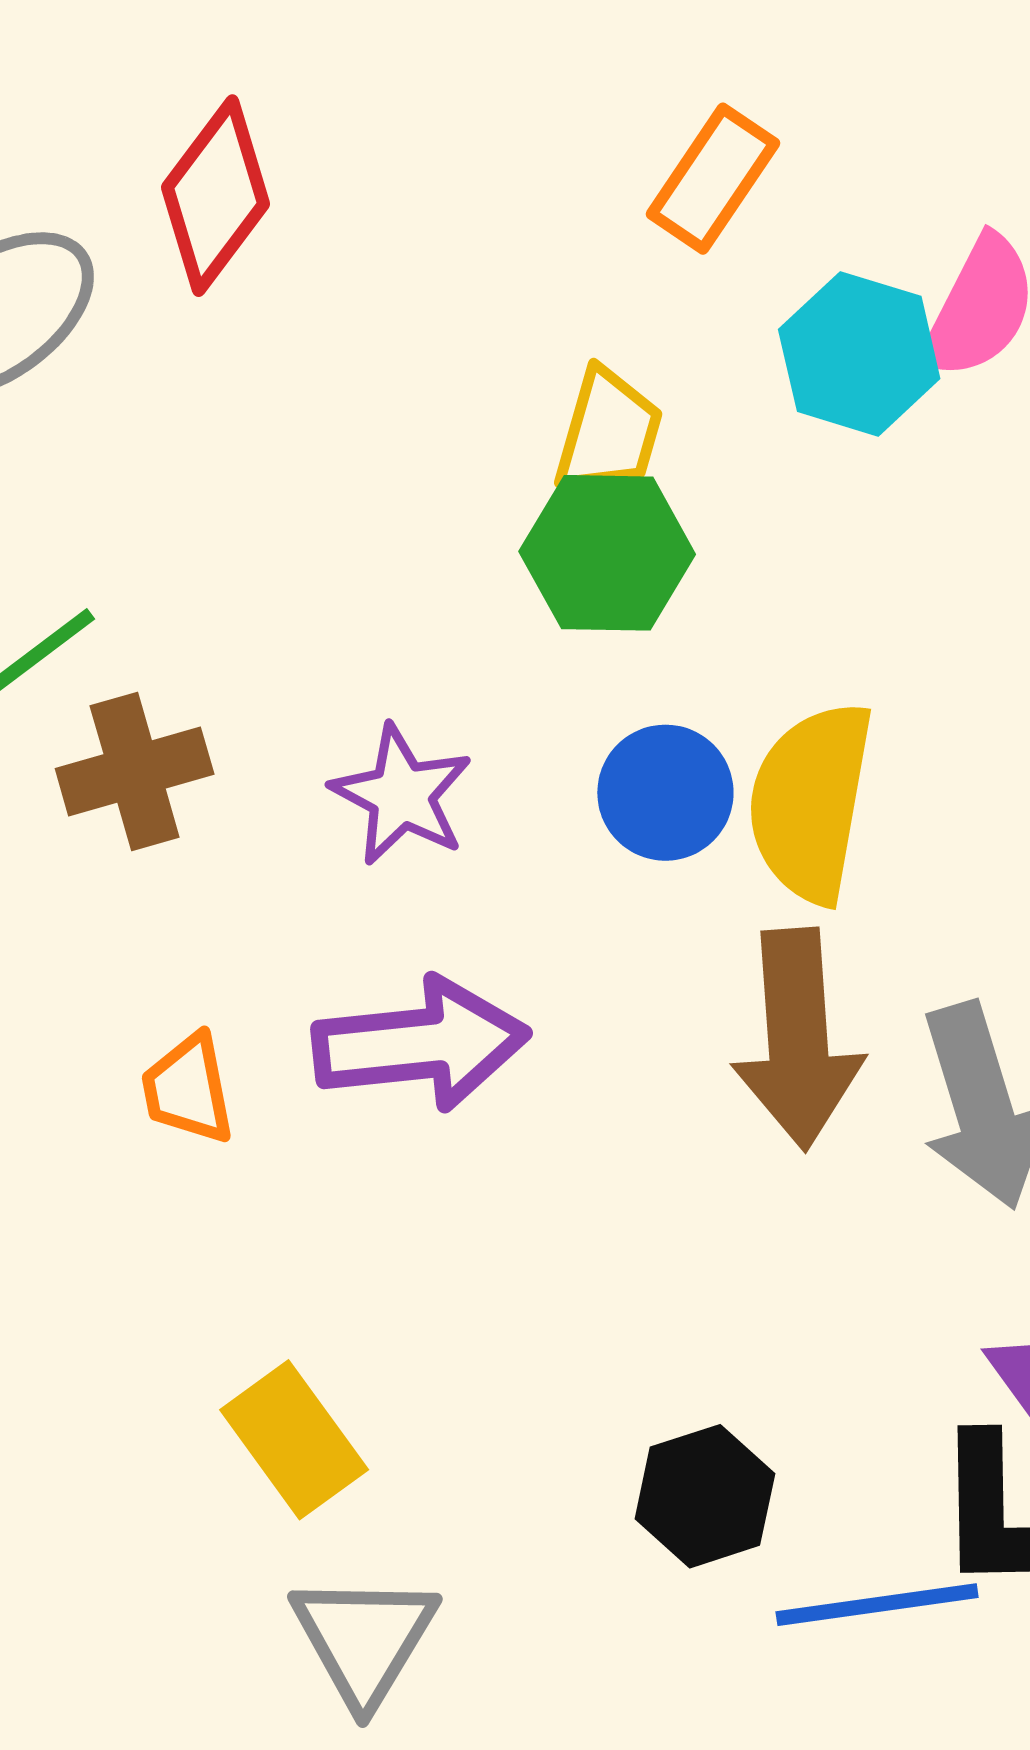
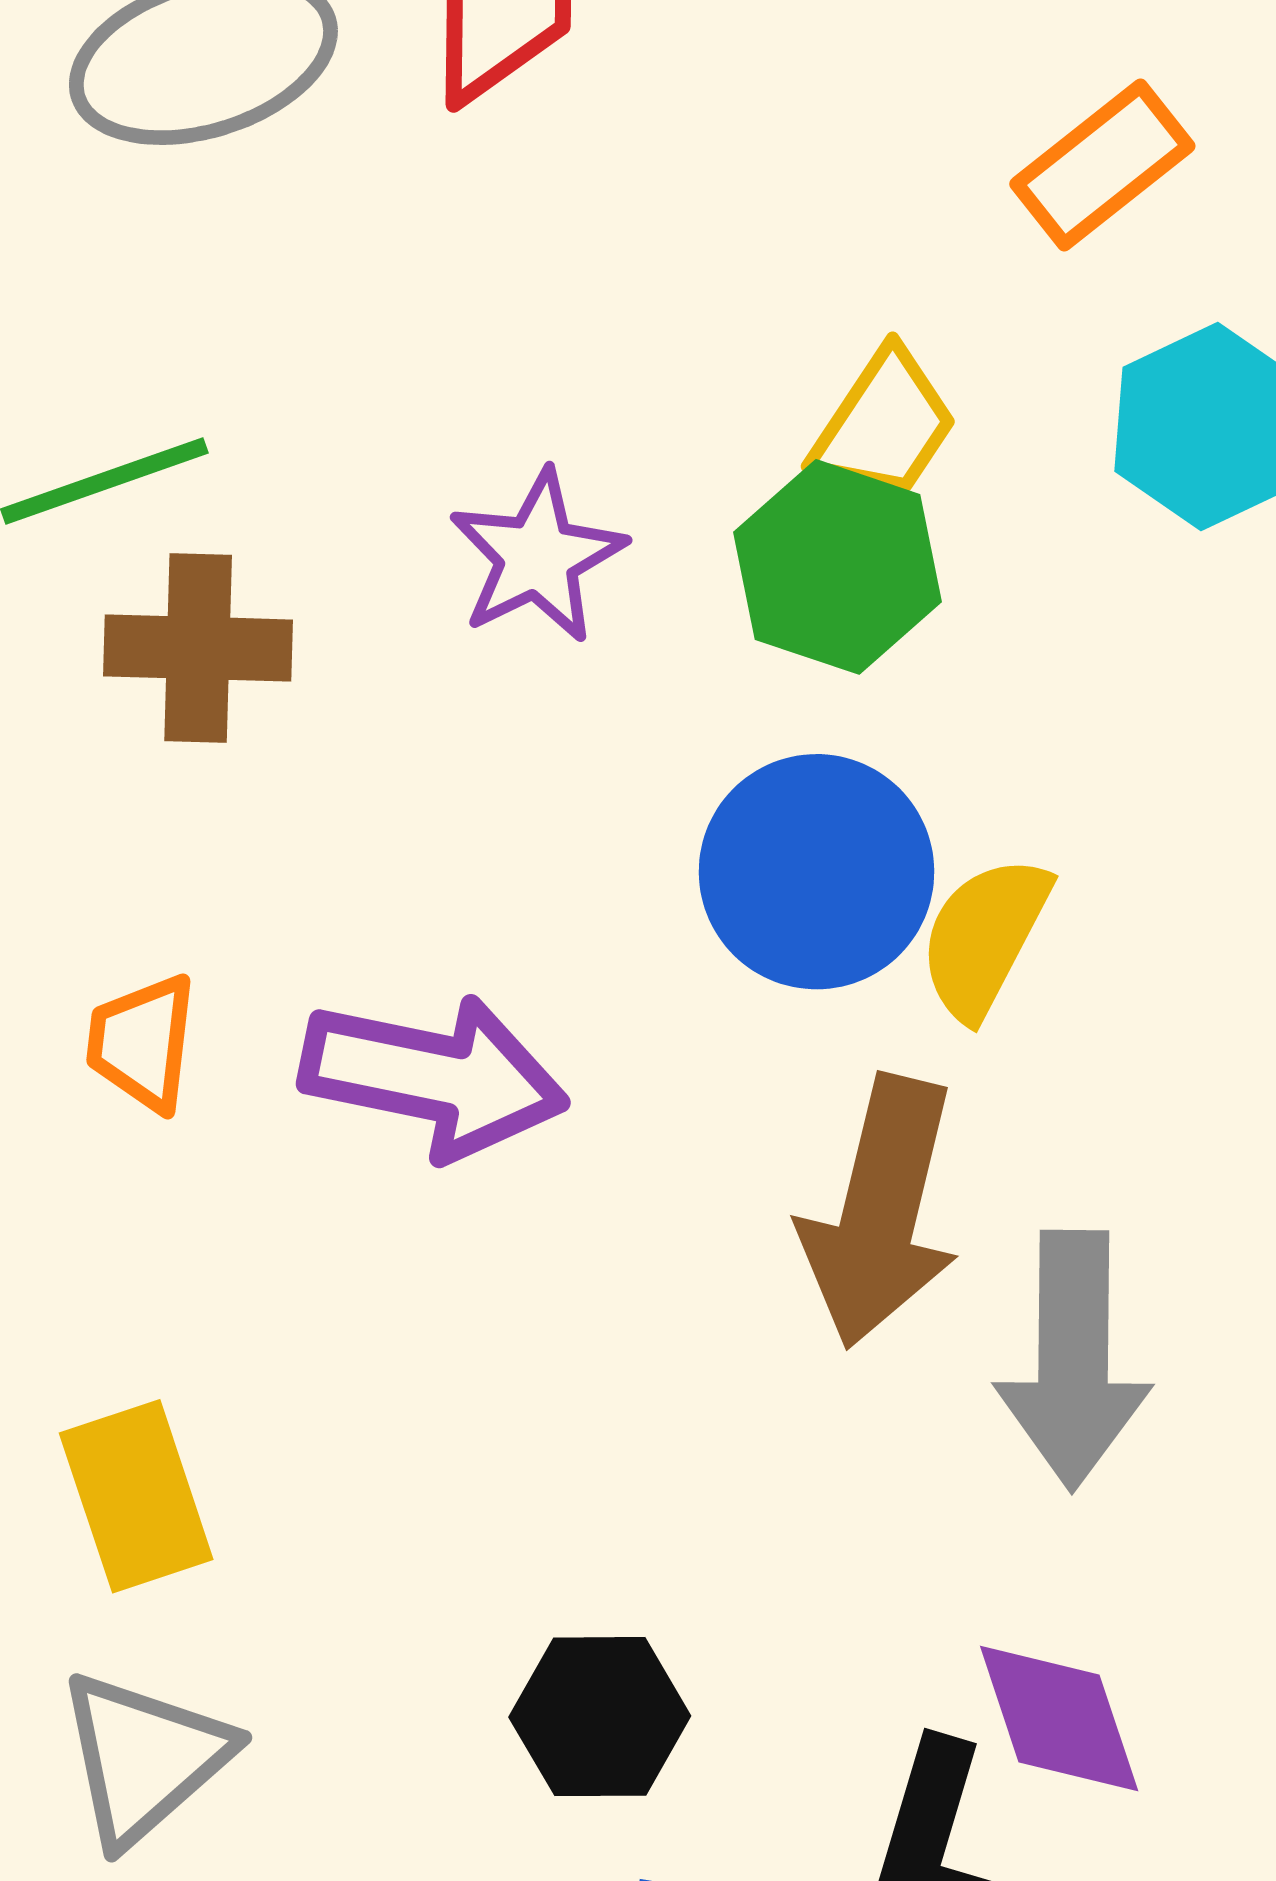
blue circle: (665, 793) -> (817, 872), size x1.4
purple star: (402, 795) -> (537, 557), moved
yellow semicircle: (811, 802) -> (984, 937), size x0.7

